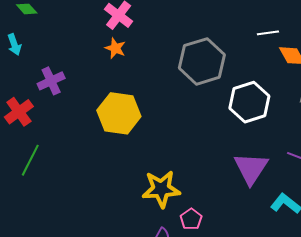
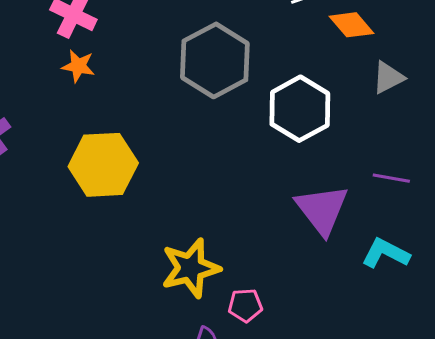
pink pentagon: (191, 219) -> (245, 305), turned -30

